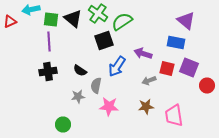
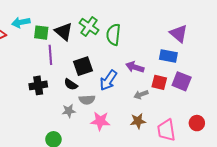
green semicircle: (122, 22) -> (113, 35), turned -50
black square: (104, 40) -> (83, 66), moved
purple line: (49, 42) -> (50, 55), moved
gray semicircle: (96, 86) -> (87, 100), turned -105
red circle: (207, 86) -> (197, 123), moved

